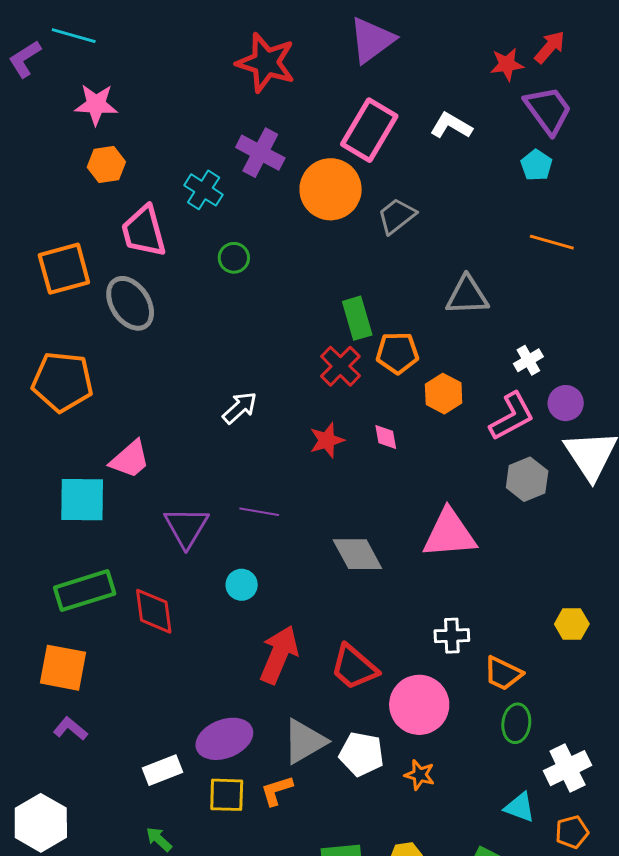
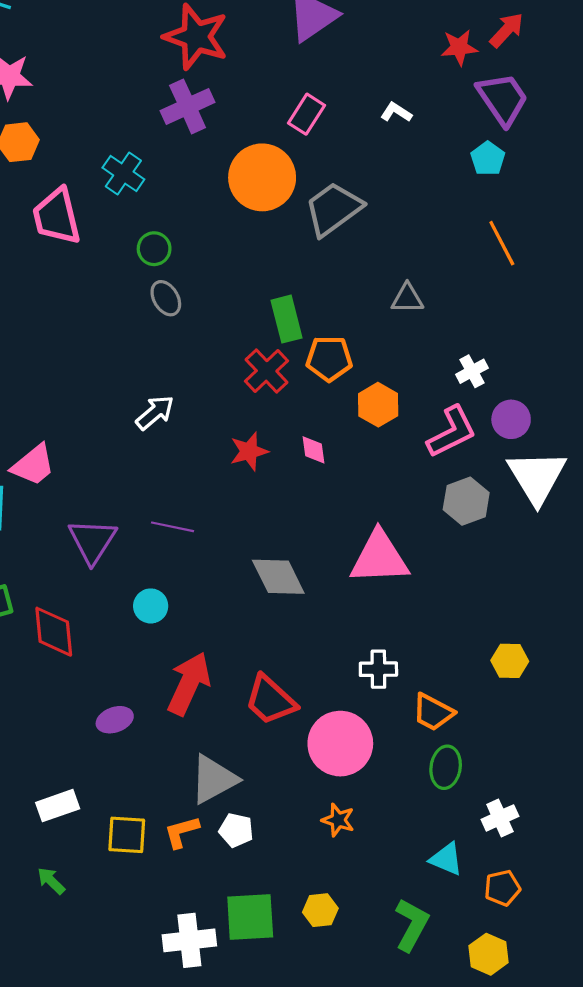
white L-shape: (451, 126) -> (396, 112), size x0.7
pink rectangle: (369, 130) -> (306, 114), size x0.6
purple cross: (260, 153) -> (188, 106), moved, turned 36
gray trapezoid: (397, 216) -> (333, 209), size x1.4
orange line: (552, 242) -> (502, 243), turned 45
gray triangle: (467, 296) -> (407, 298), size x0.7
gray ellipse: (130, 303) -> (166, 298), moved, size x0.6
purple ellipse: (224, 739) -> (115, 720), moved, size x0.6
white pentagon: (361, 754) -> (236, 830), moved, size x0.7
white cross: (568, 768) -> (500, 818), size x0.7

